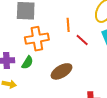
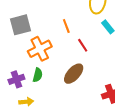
red line: (82, 40) -> (83, 45), moved, turned 32

